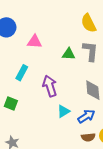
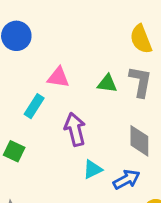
pink triangle: (35, 42) -> (58, 77), moved

